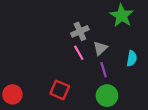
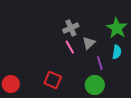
green star: (122, 16) -> (117, 28), moved
purple line: (104, 70) -> (100, 63), moved

